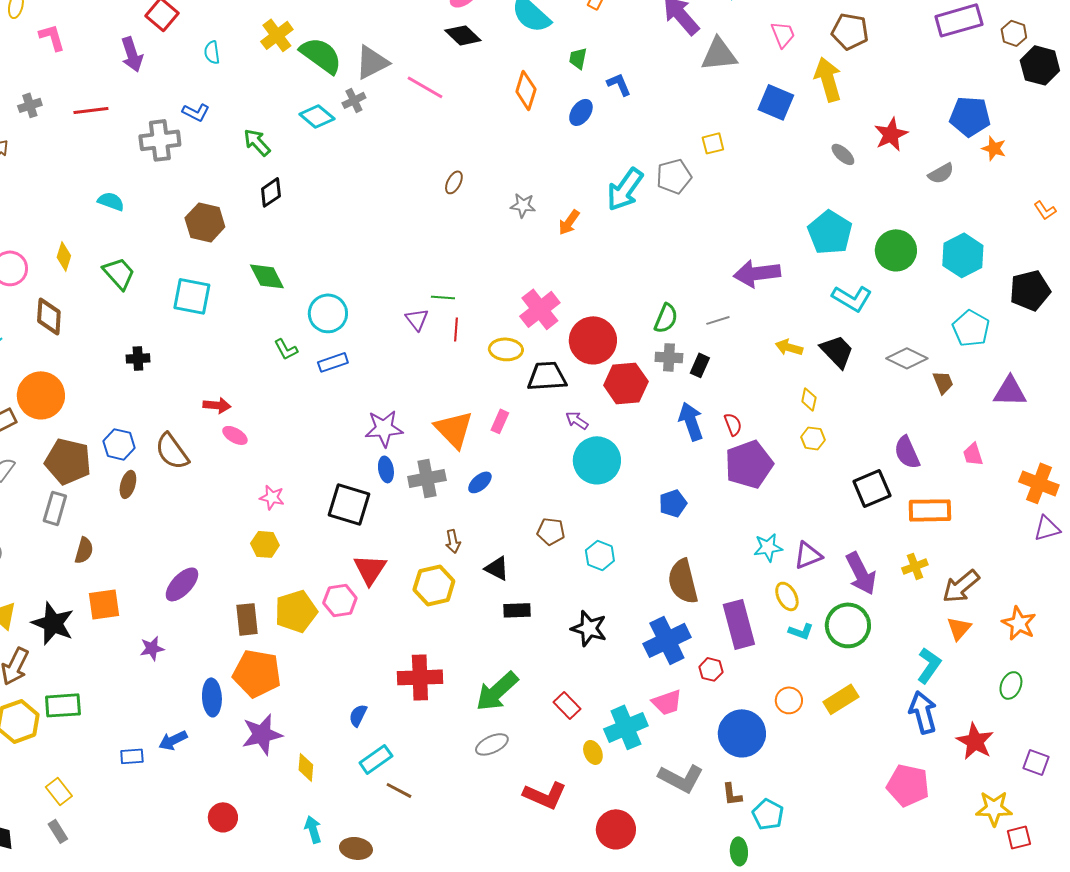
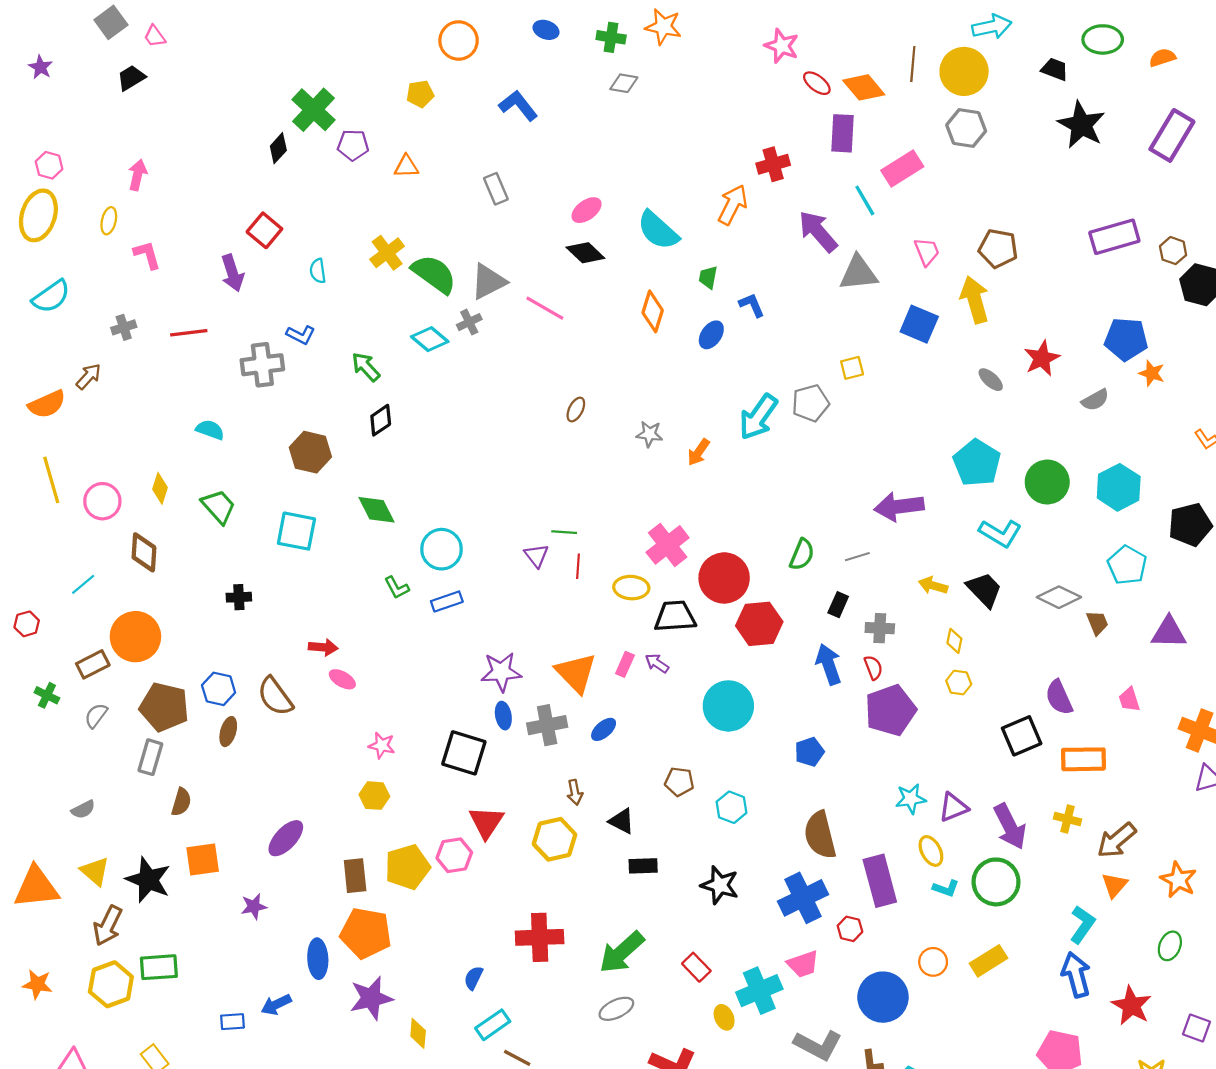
gray cross: (669, 357) -> (880, 628), moved
purple arrow: (577, 420) -> (657, 663), moved
yellow cross: (915, 566) -> (1067, 819), turned 35

